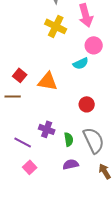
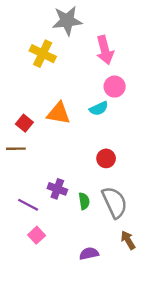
yellow cross: (56, 26) -> (43, 54), moved
orange triangle: (48, 81) -> (59, 113), moved
purple semicircle: (71, 164) -> (89, 254), moved

